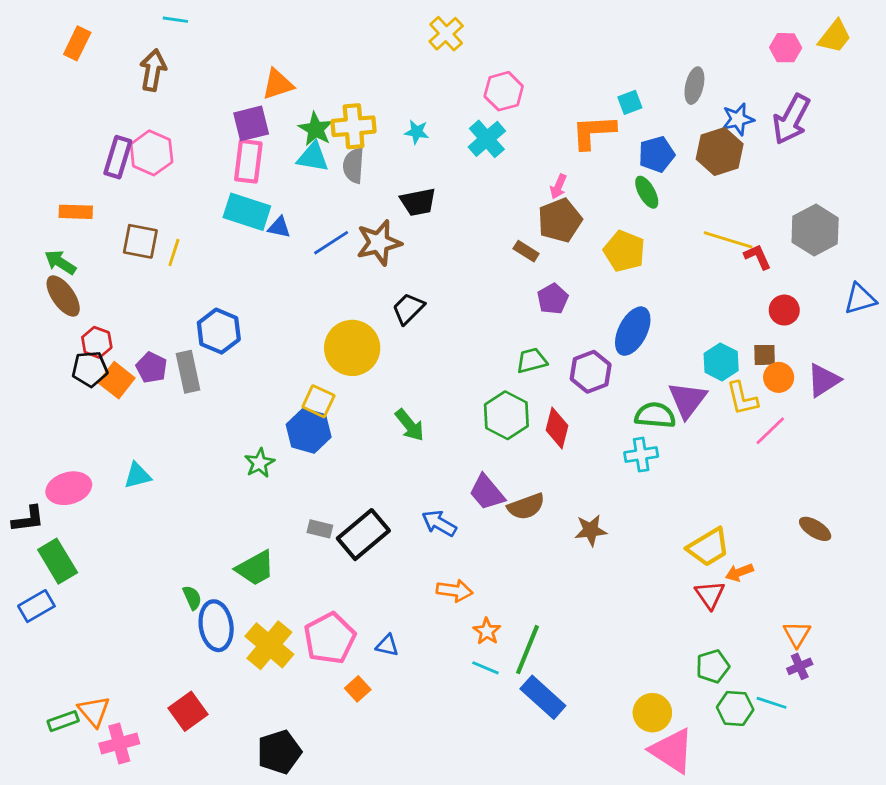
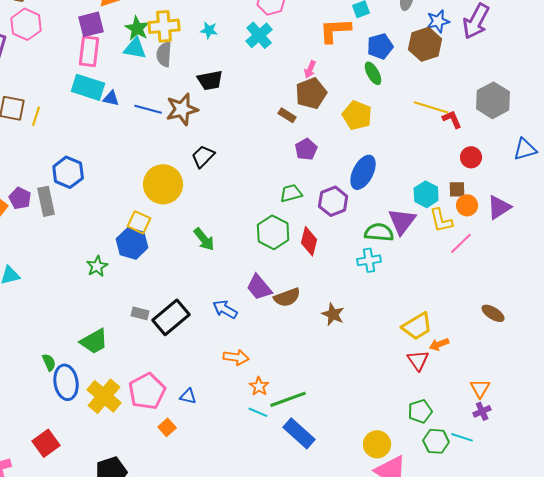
pink hexagon: (152, 153) -> (26, 24), moved
blue line: (331, 243) -> (148, 109), turned 48
brown star: (591, 530) -> (333, 314), turned 30
green line: (527, 650) -> (288, 399), turned 48

